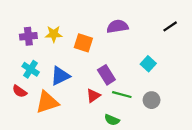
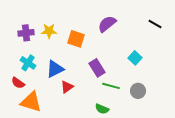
purple semicircle: (117, 26) -> (107, 24), turned -30
black line: (170, 26) -> (155, 24), turned 64
red triangle: (93, 96) -> (67, 87), moved
orange triangle: (47, 102) -> (31, 102), moved, turned 35

